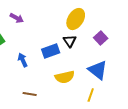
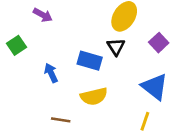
blue rectangle: (51, 51) -> (90, 61), turned 36
yellow semicircle: (65, 77) -> (94, 96), moved

